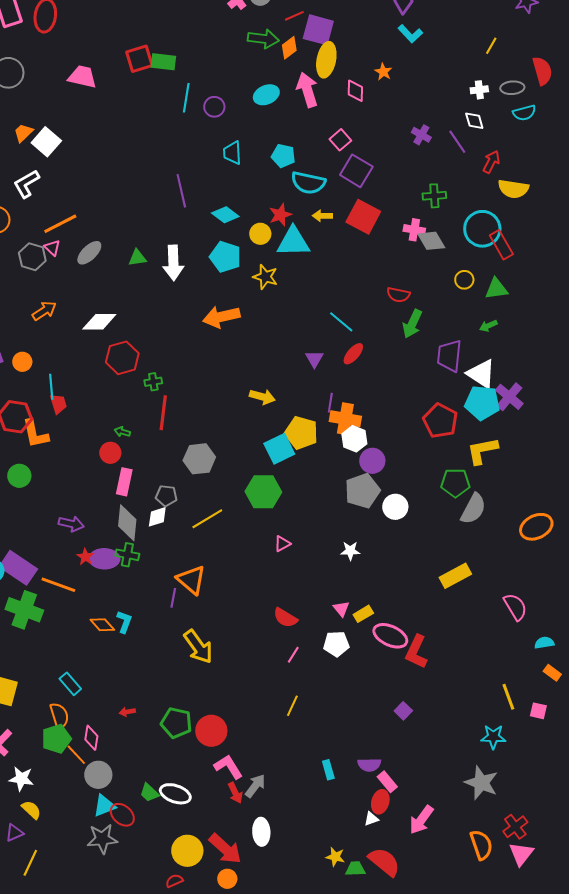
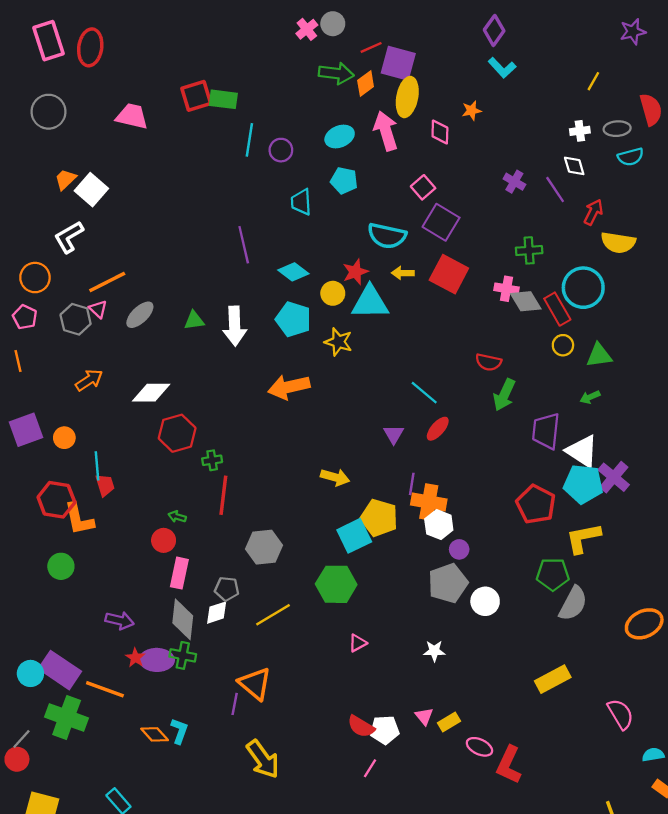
orange star: (383, 72) -> (472, 111), turned 30
cyan pentagon: (283, 156) -> (344, 181), moved
red rectangle: (501, 245) -> (557, 309), moved
purple circle: (372, 461) -> (459, 549), size x0.7
pink ellipse: (390, 636) -> (479, 747), size x0.7
white pentagon: (336, 644) -> (385, 730), moved

